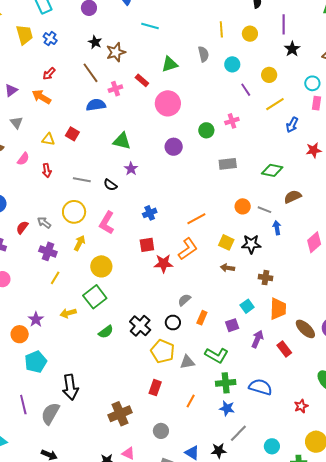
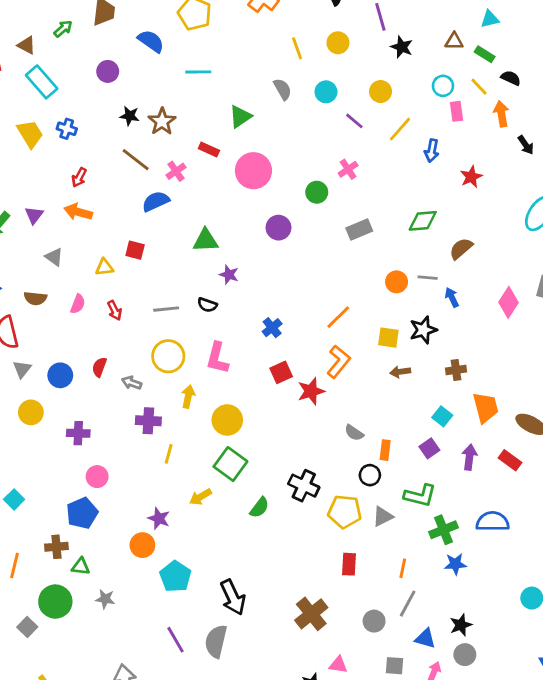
red semicircle: (22, 227) -> (99, 367), moved
gray semicircle: (184, 300) -> (354, 433), turned -88
black circle: (173, 323) -> (370, 475), moved
gray line: (238, 433) -> (408, 604), moved

